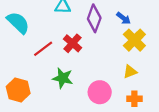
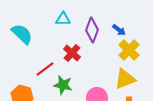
red line: (43, 49) -> (45, 69), moved
yellow triangle: (130, 72) -> (125, 79), size x1.6

